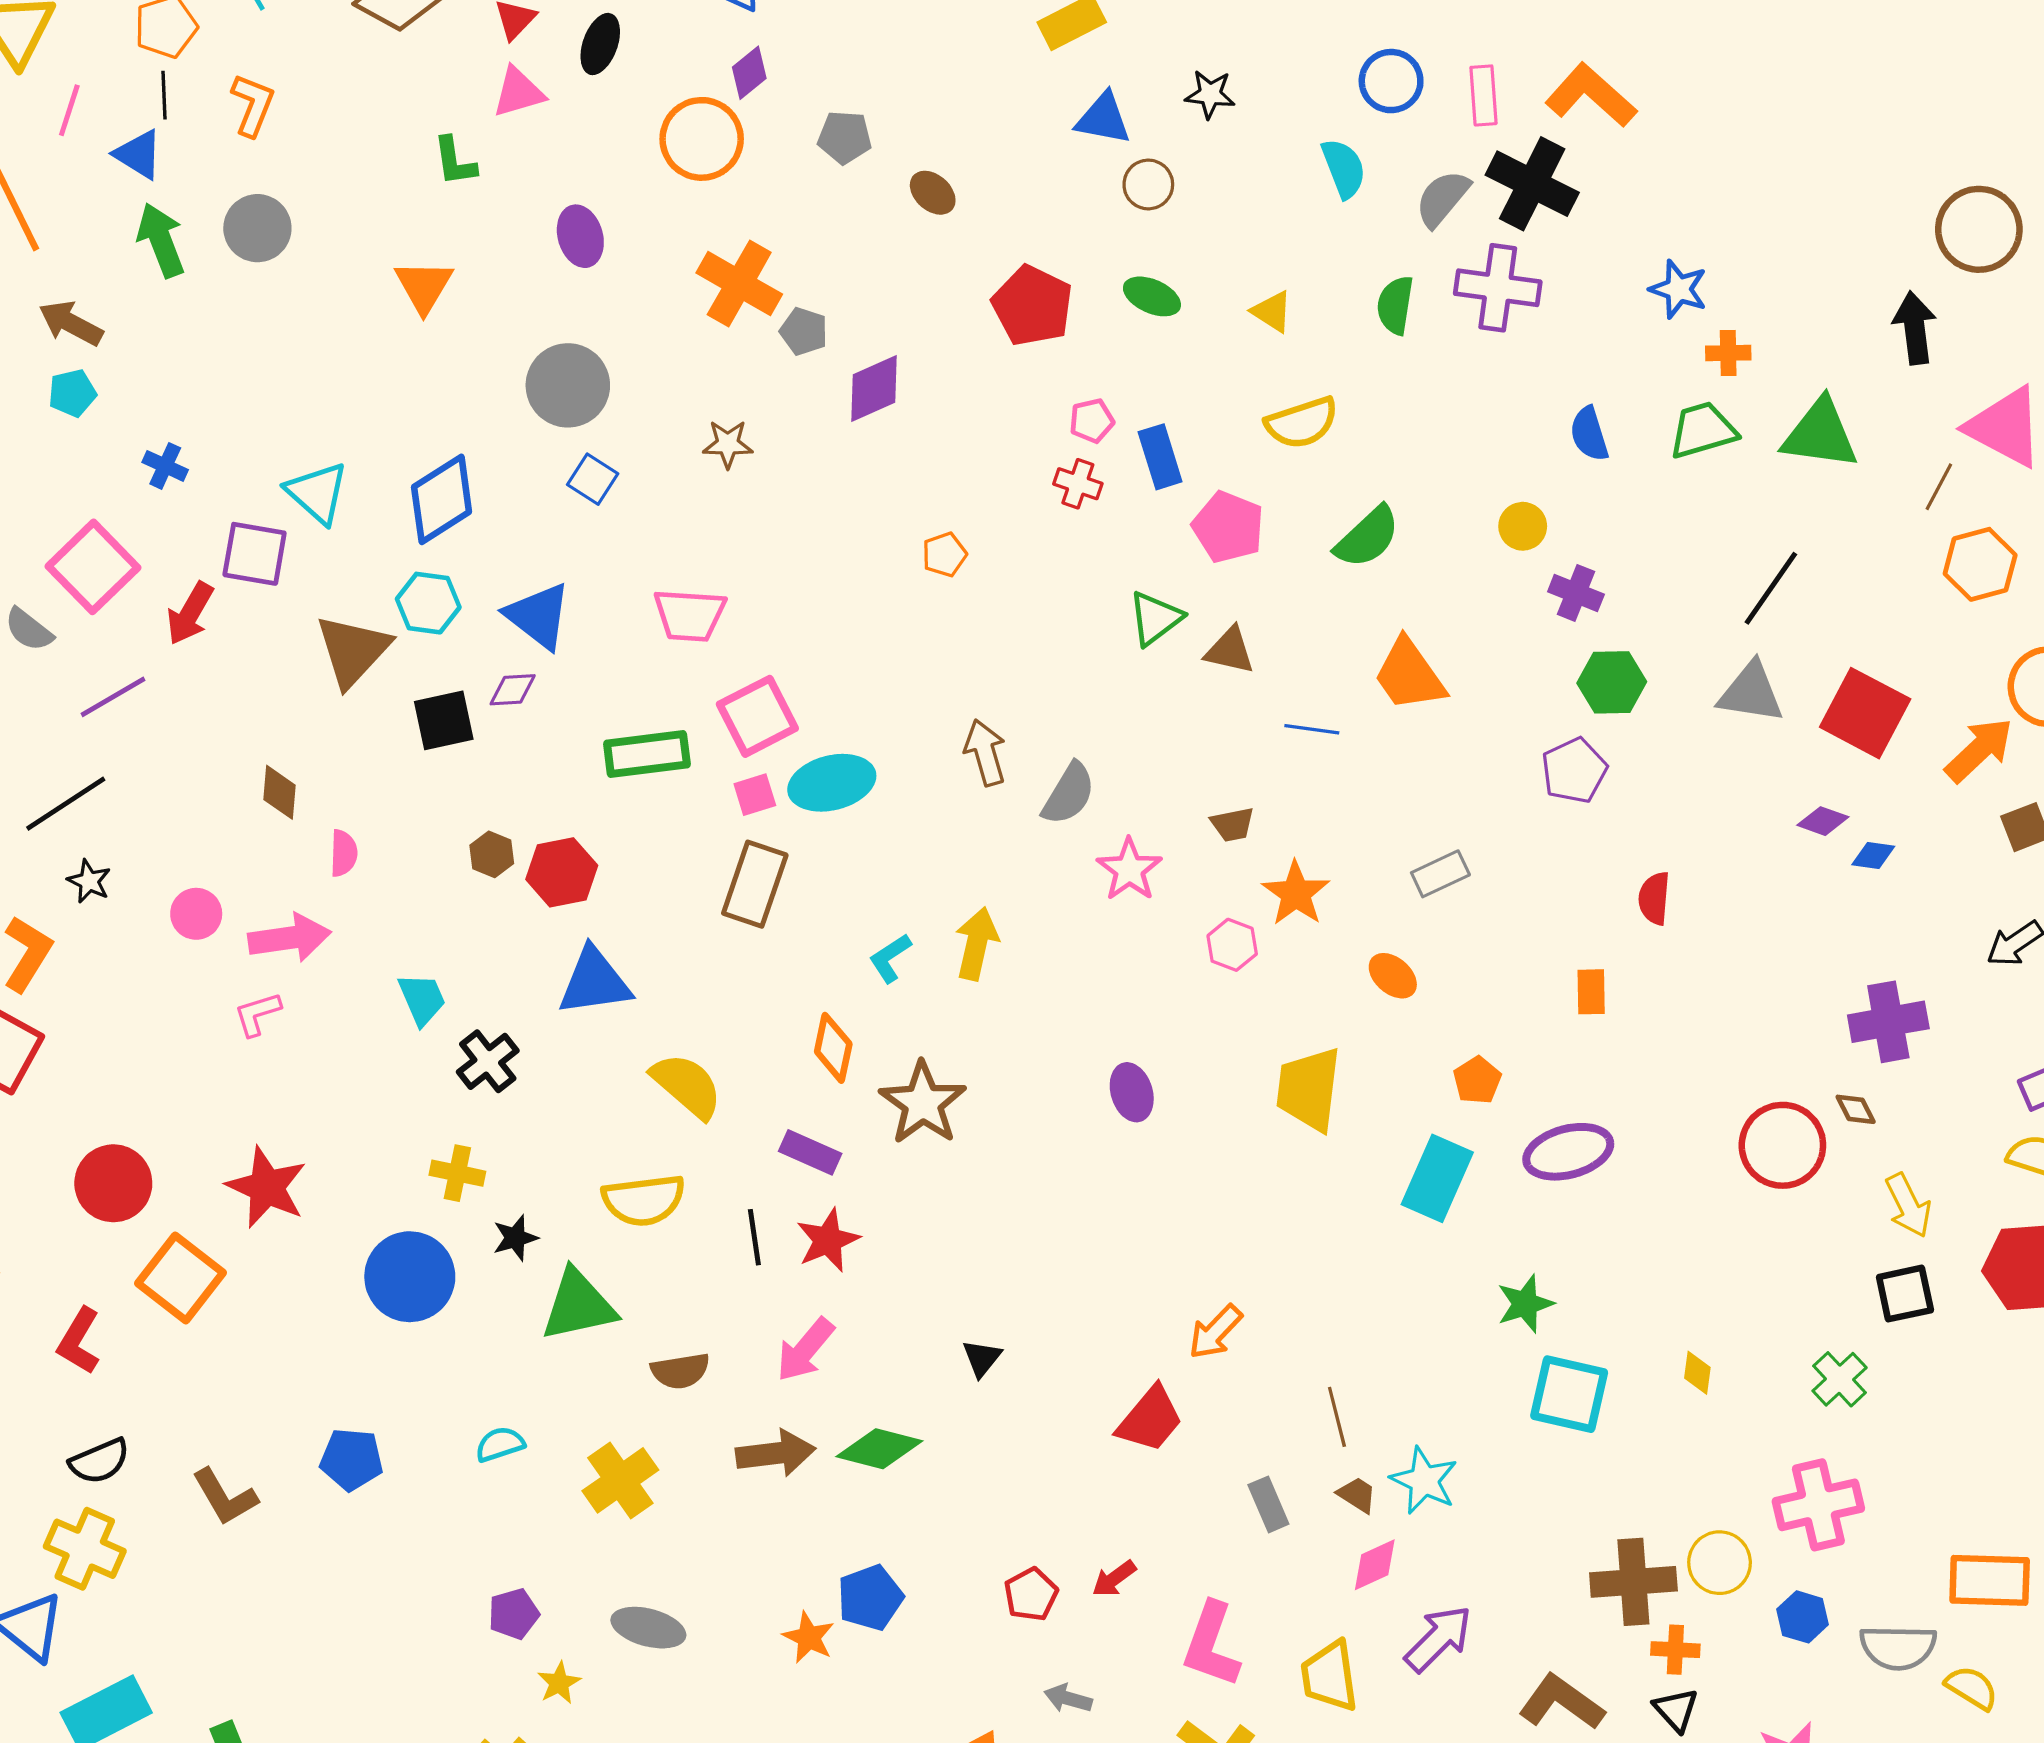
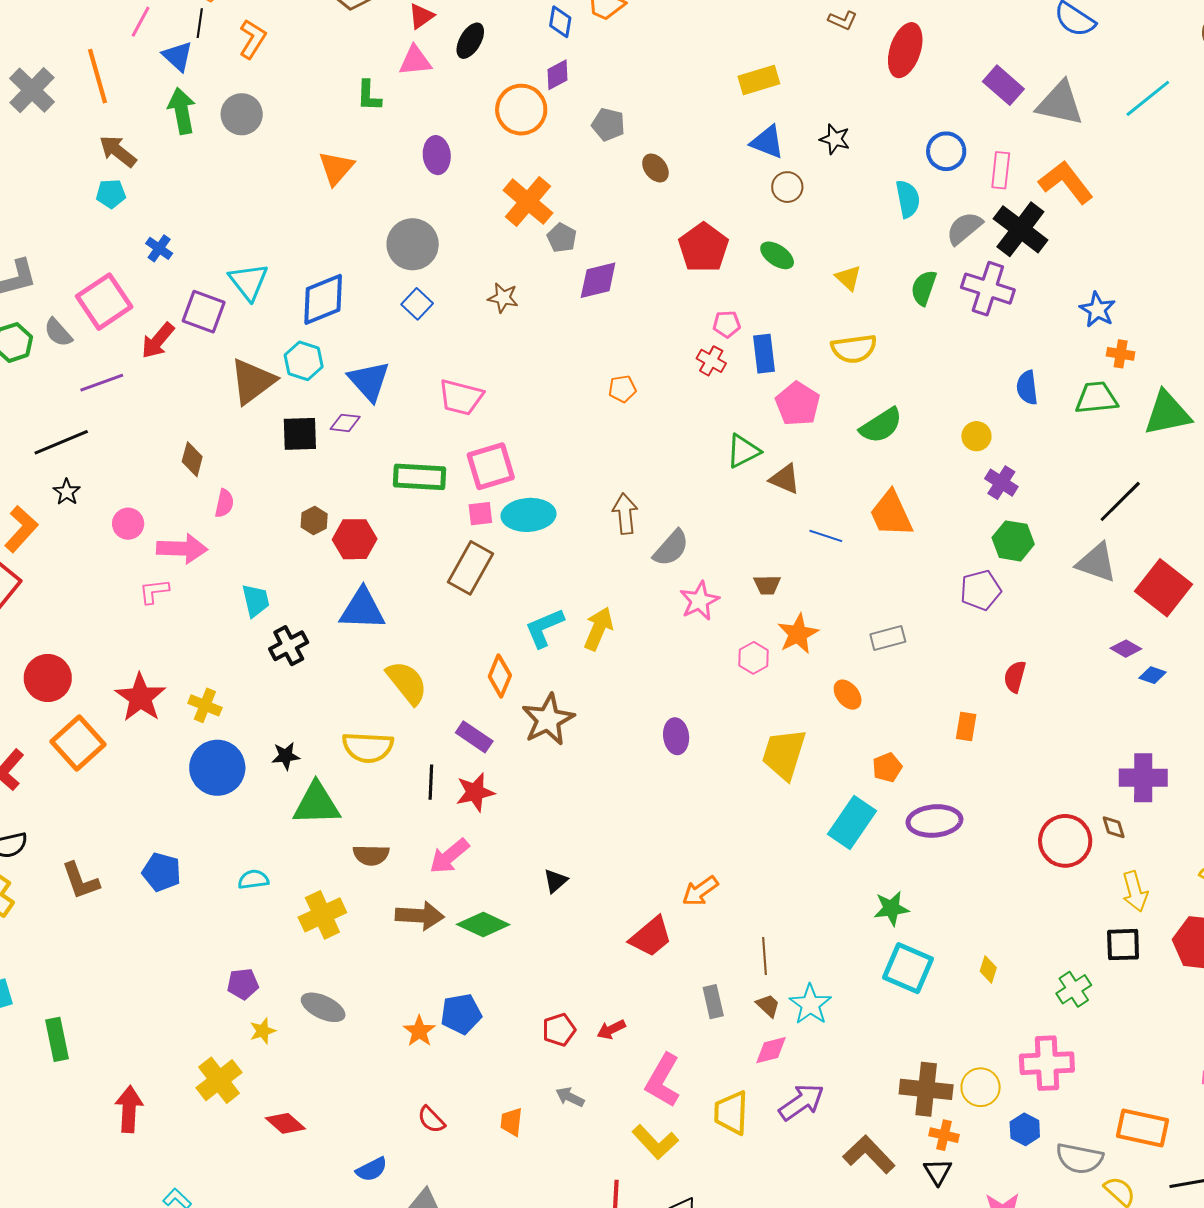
green triangle: (1820, 434) -> (1167, 413), turned -30
cyan L-shape: (890, 958) -> (544, 628), size x1.4
yellow cross: (457, 1173) -> (205, 705), moved

